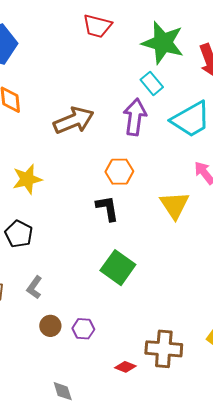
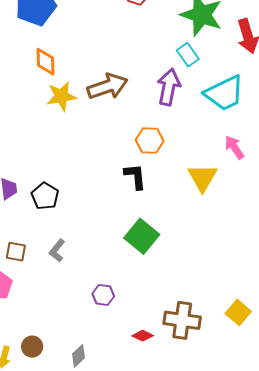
yellow star: (27, 179) -> (61, 96), moved
brown circle: (50, 326) -> (32, 347), moved
gray diamond: (63, 391) -> (78, 356), turned 60

